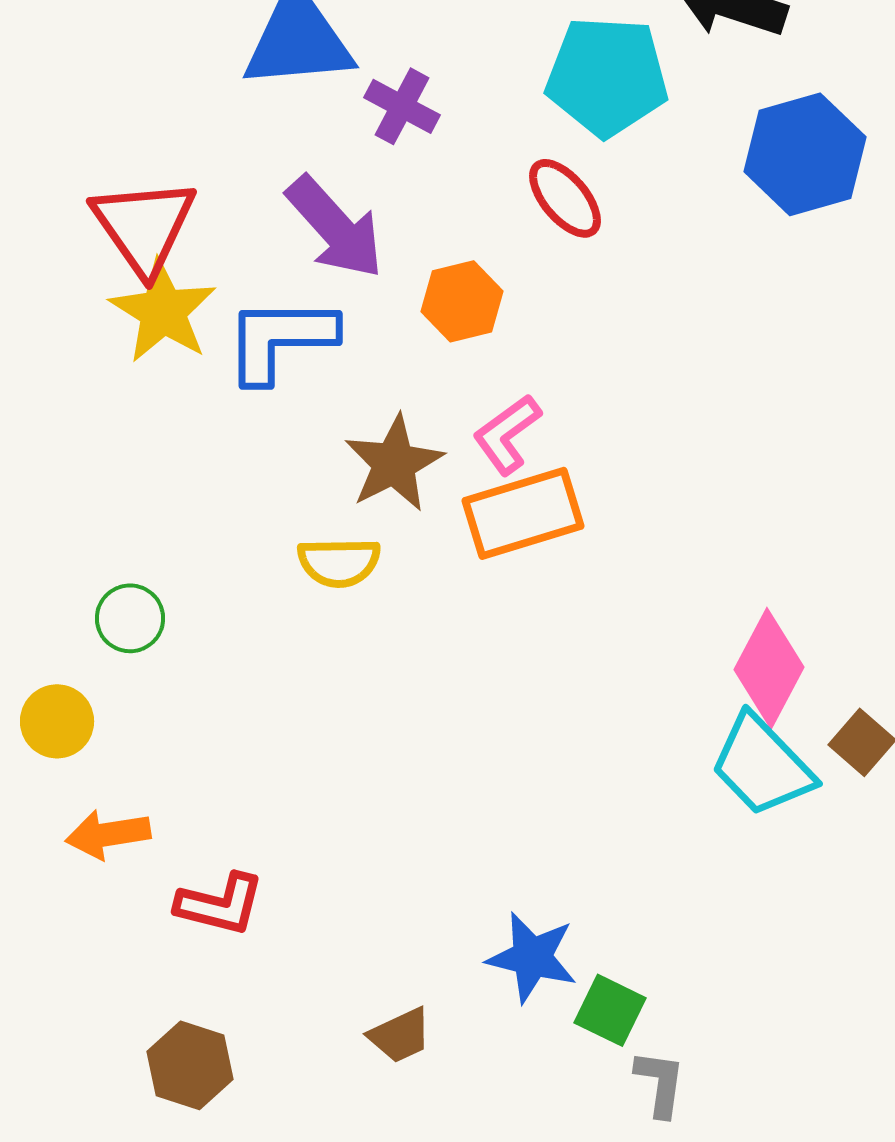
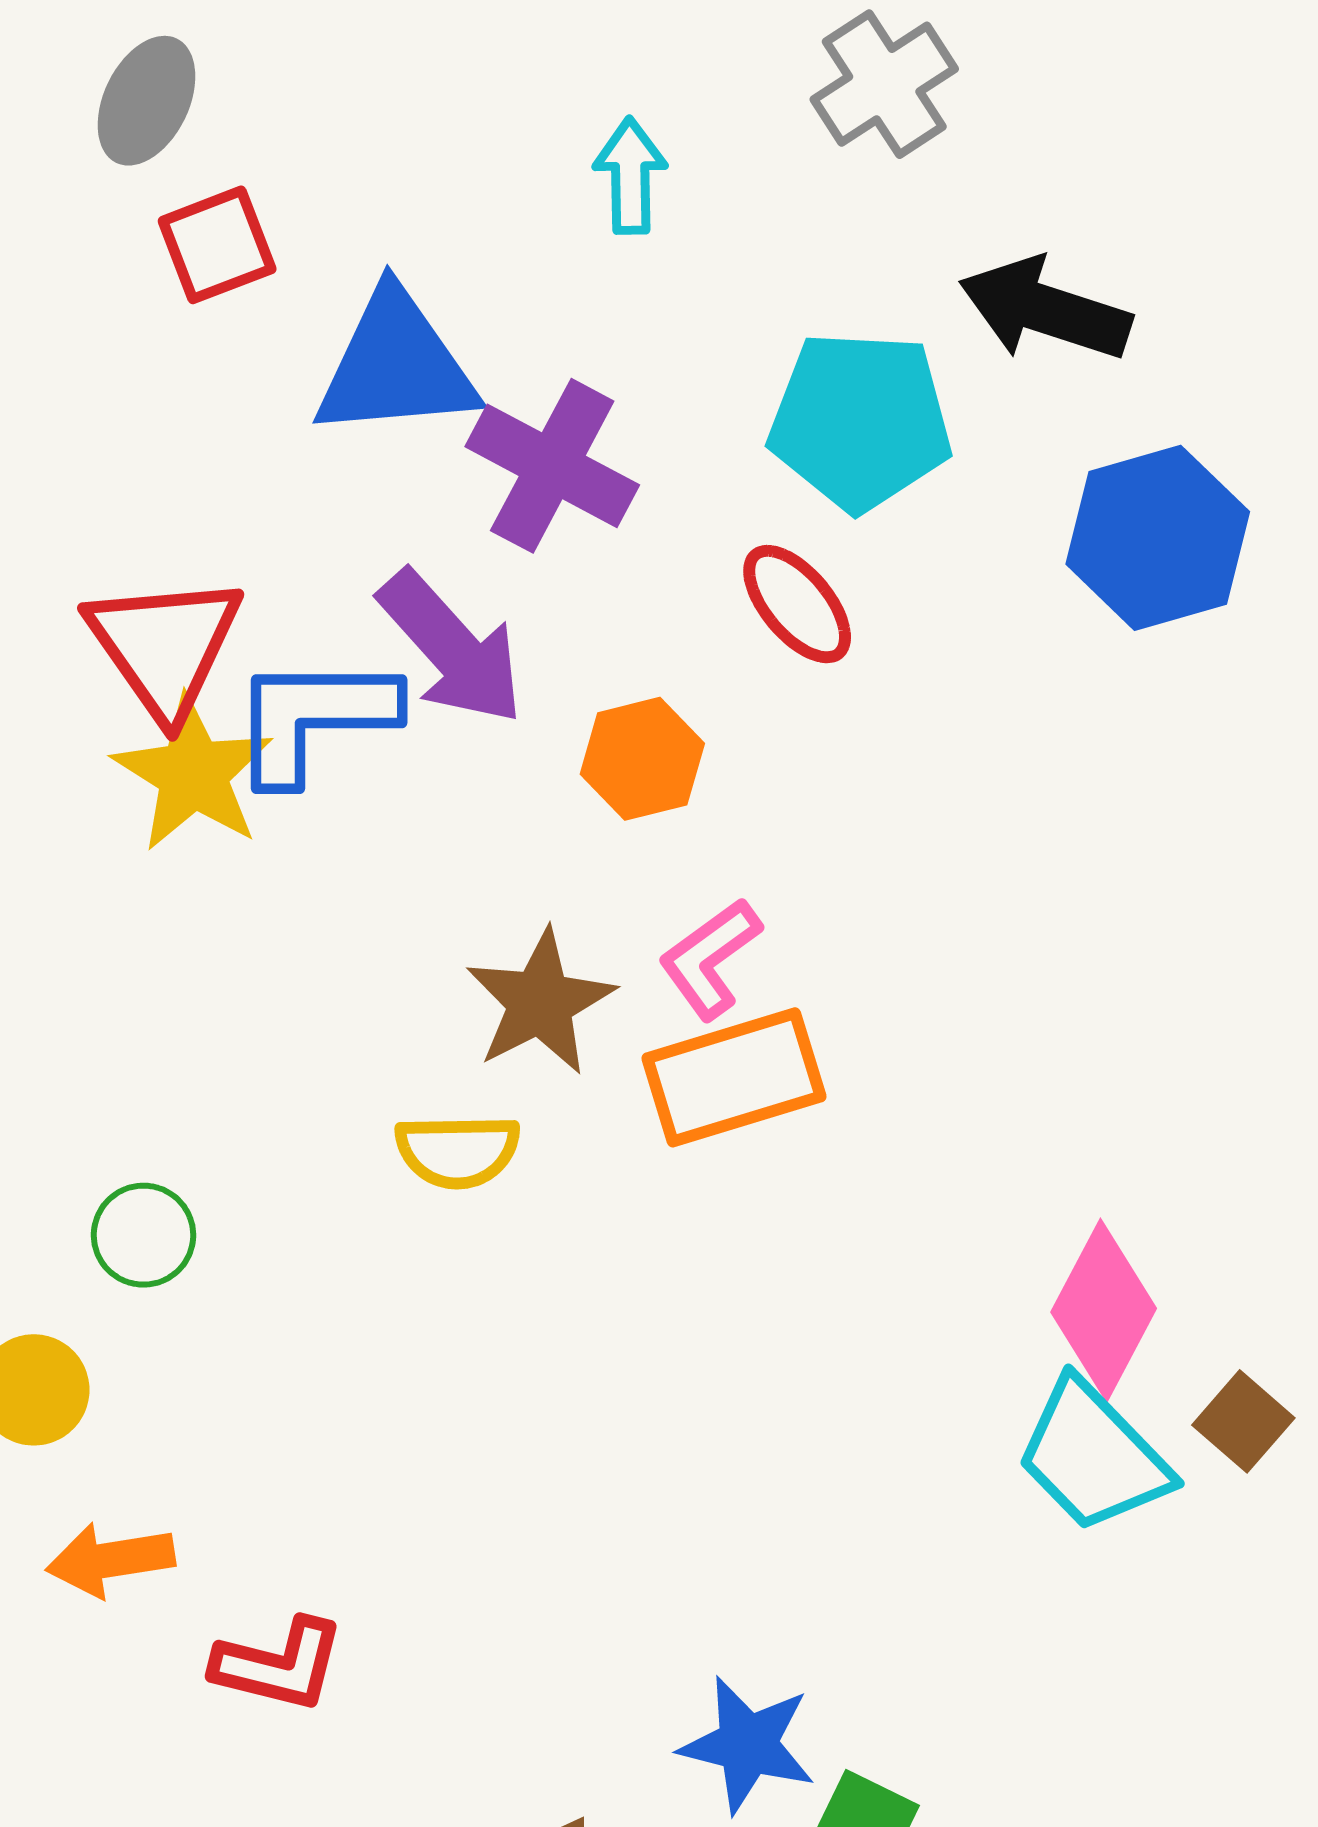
purple cross: (402, 106) -> (552, 466), size x1.5
blue L-shape: (280, 339) -> (313, 718), moved

